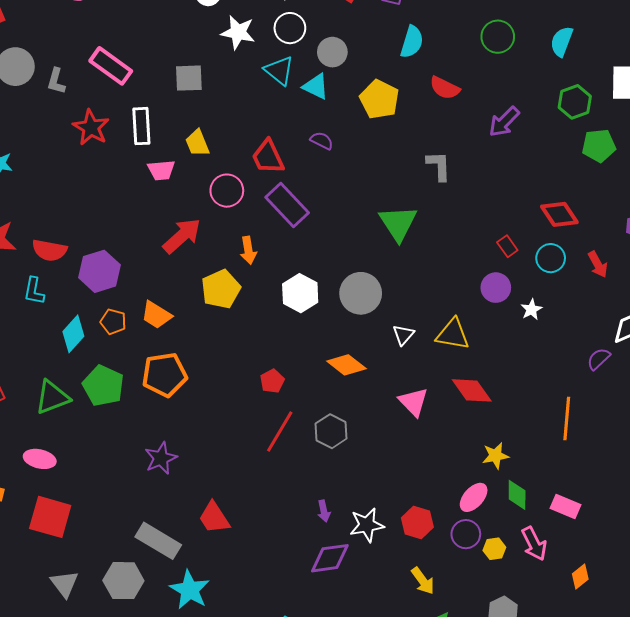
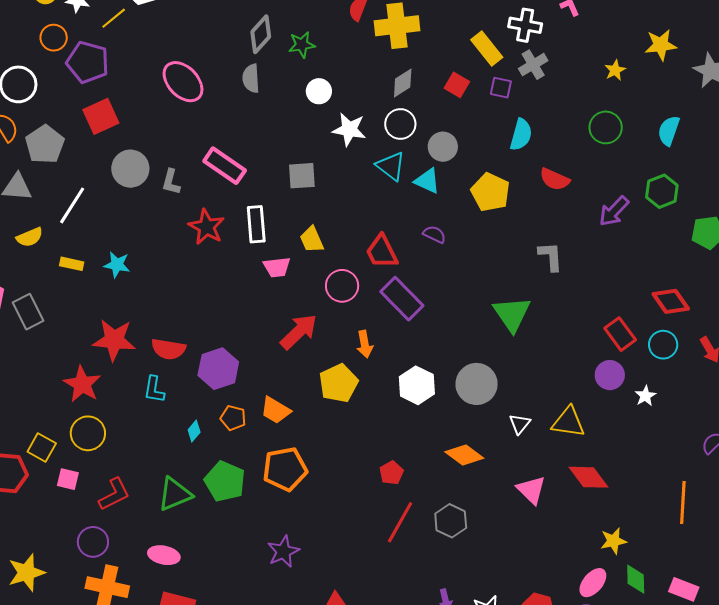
green hexagon: (575, 102) -> (662, 191), moved
red rectangle: (507, 246) -> (620, 334), size x1.5
cyan diamond: (73, 334) -> (194, 431), size x0.6

